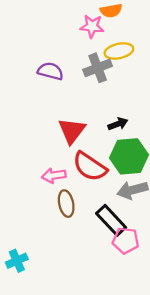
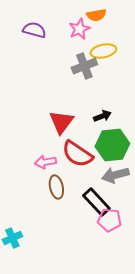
pink star: (92, 26) -> (79, 29), turned -30
purple semicircle: (50, 71) -> (34, 30), moved

